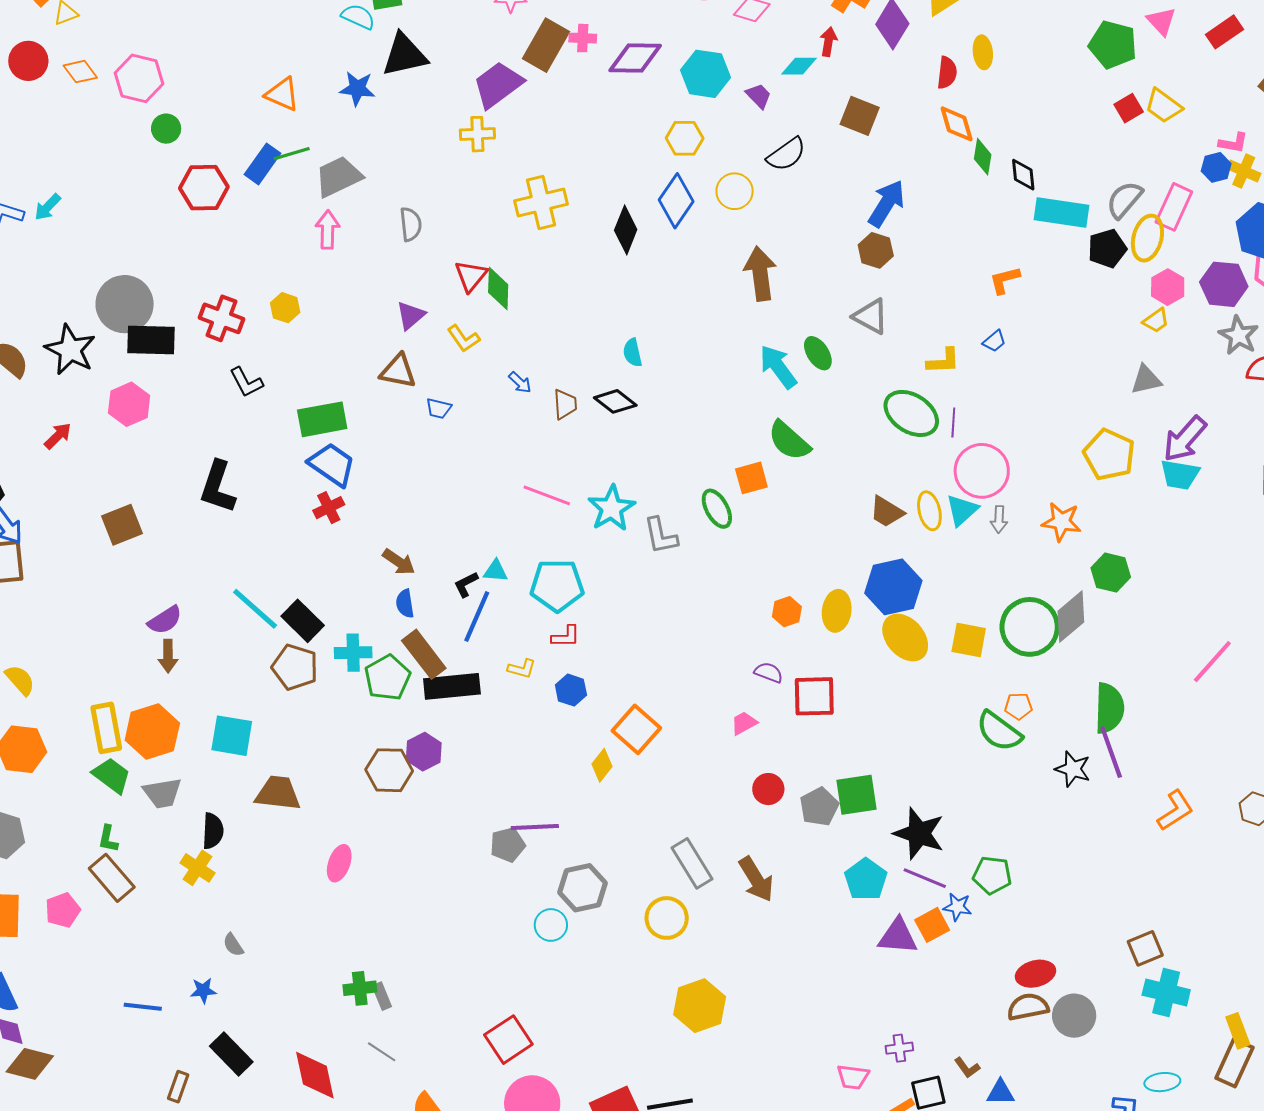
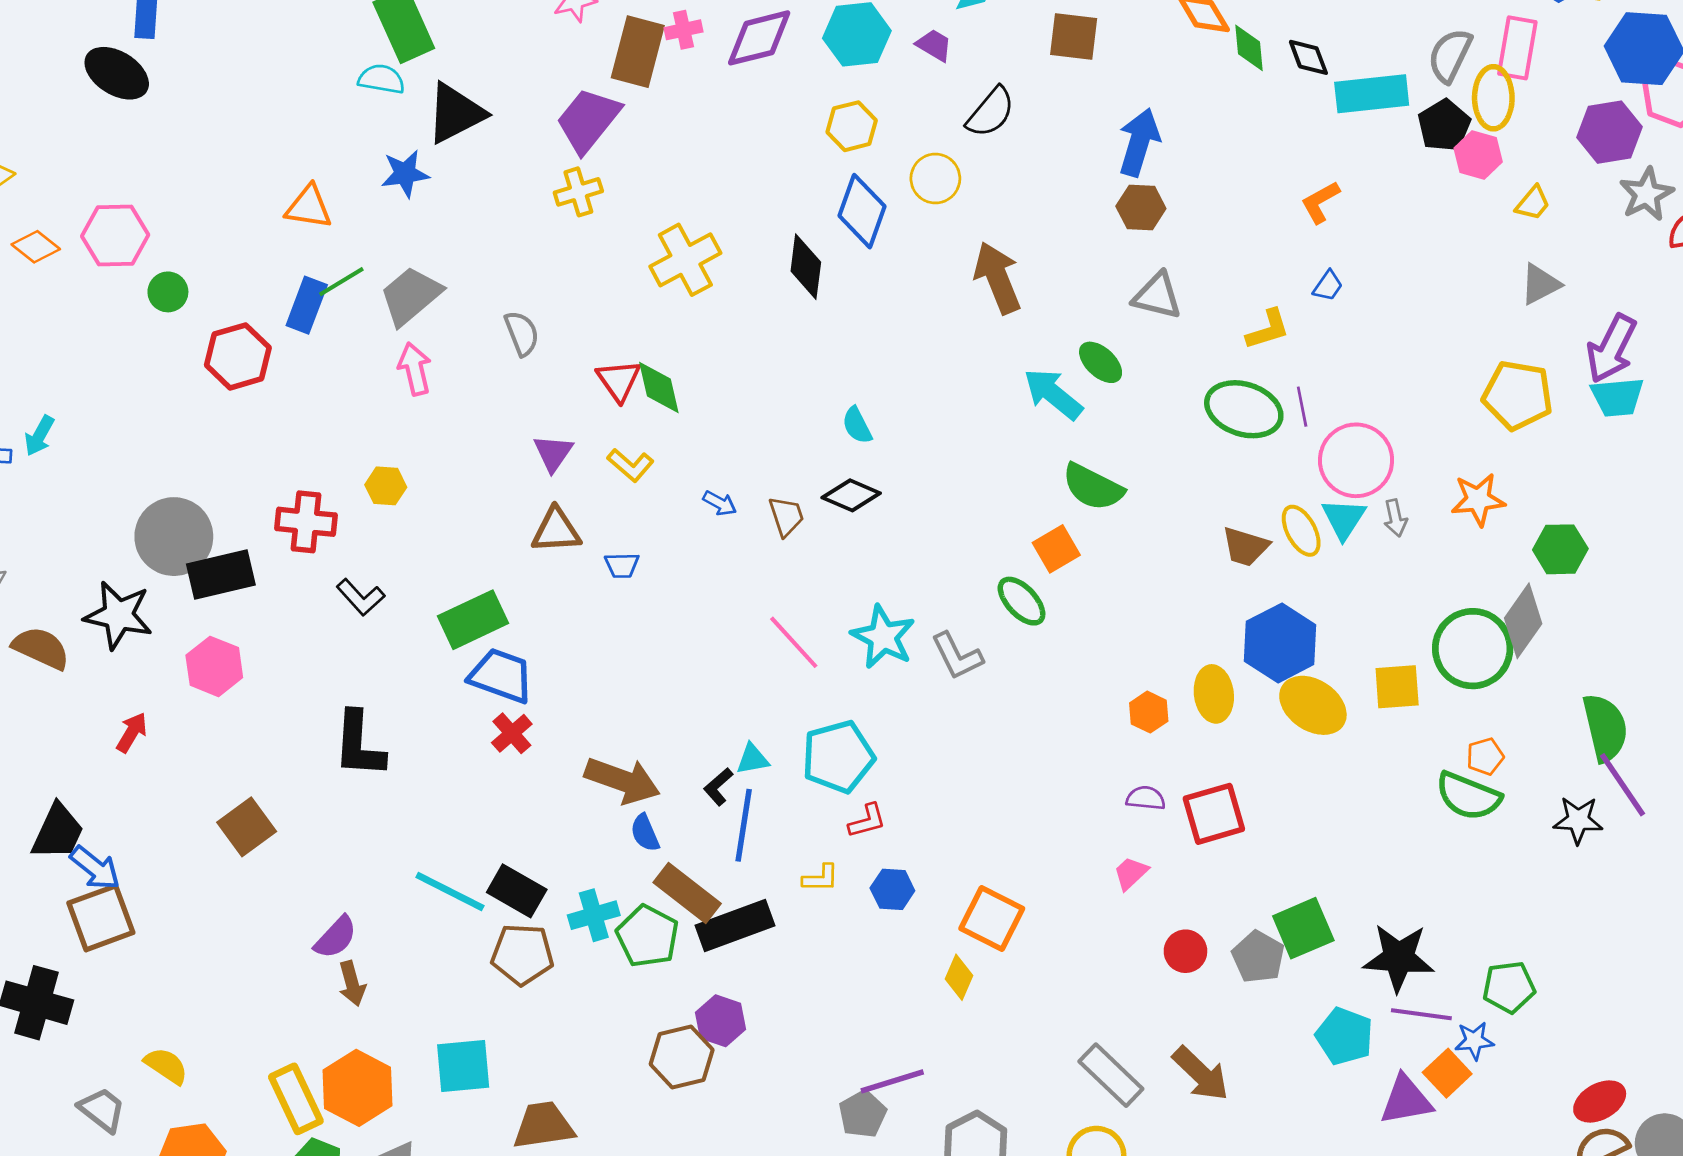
pink hexagon: (1168, 287) -> (1478, 155), moved
gray star: (1239, 335) -> (1646, 194), turned 30
pink line: (547, 495) -> (794, 642), turned 42
brown arrow: (399, 562) -> (622, 780), size x1.6

